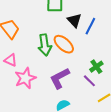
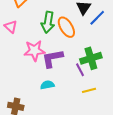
green cross: (96, 67) -> (91, 58), size x1.5
pink star: (25, 78) -> (34, 51), moved

